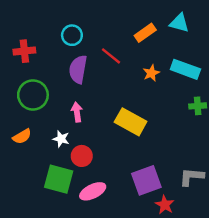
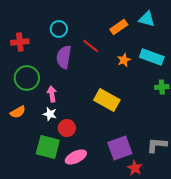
pink arrow: (77, 112) -> (52, 94), moved

